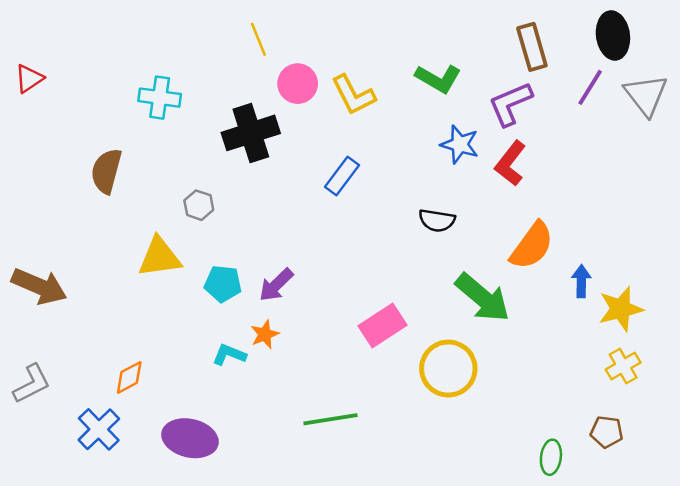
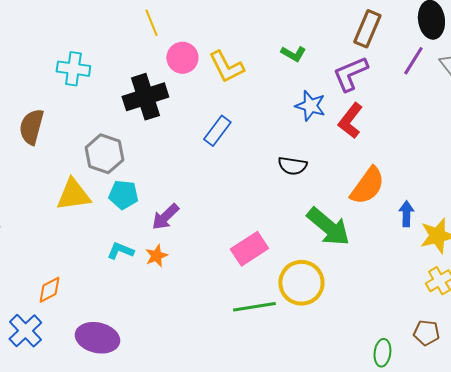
brown rectangle: (532, 47) -> (367, 29), turned 39
green L-shape: (438, 79) -> (293, 54), size x0.7
gray hexagon: (199, 205) -> (104, 154), size x1.6
cyan pentagon: (223, 284) -> (123, 195), moved
cyan L-shape: (229, 355) -> (120, 251), moved
green line: (331, 419) -> (254, 307), moved

